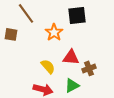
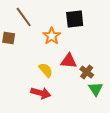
brown cross: (89, 68) -> (87, 72), turned -32
green triangle: (72, 85) -> (96, 89), moved, turned -35

